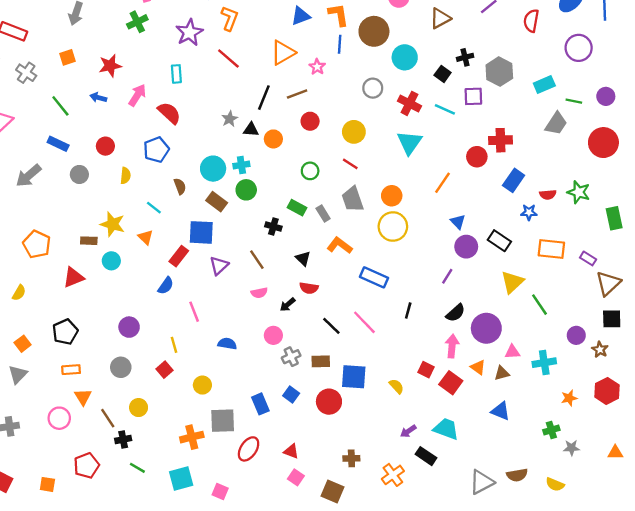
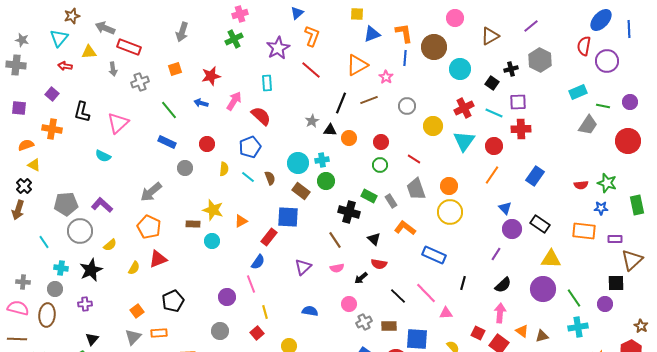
red semicircle: (531, 21) -> (584, 46), moved
gray hexagon: (499, 72) -> (540, 60), moved
gray cross: (26, 73) -> (140, 82), turned 36
gray circle: (373, 88) -> (407, 106), moved
red cross: (409, 103) -> (464, 108), turned 36
red circle: (310, 121) -> (381, 142), moved
yellow circle: (354, 132) -> (433, 126), moved
red cross: (501, 140) -> (521, 129), moved
red circle: (477, 157) -> (494, 146), moved
gray arrow: (29, 176) -> (151, 192), moved
blue rectangle: (514, 180) -> (535, 176), moved
cyan line: (154, 208) -> (248, 177), moved
blue star: (529, 212) -> (601, 208), moved
black cross: (273, 227) -> (349, 212), size x1.5
orange triangle: (146, 237) -> (241, 221), turned 48
purple rectangle: (588, 258) -> (615, 239), turned -32
purple triangle: (219, 266) -> (303, 267), moved
red triangle: (73, 277) -> (158, 259), moved
yellow triangle: (512, 282) -> (551, 259), turned 45
green line: (540, 305) -> (574, 298), moved
pink line: (194, 312) -> (251, 284), moved
black square: (612, 319) -> (616, 283), moved
purple circle: (486, 328) -> (543, 289), moved
brown star: (600, 350) -> (641, 326), moved
pink triangle: (512, 352) -> (446, 313), moved
orange rectangle: (71, 370) -> (159, 333), moved

